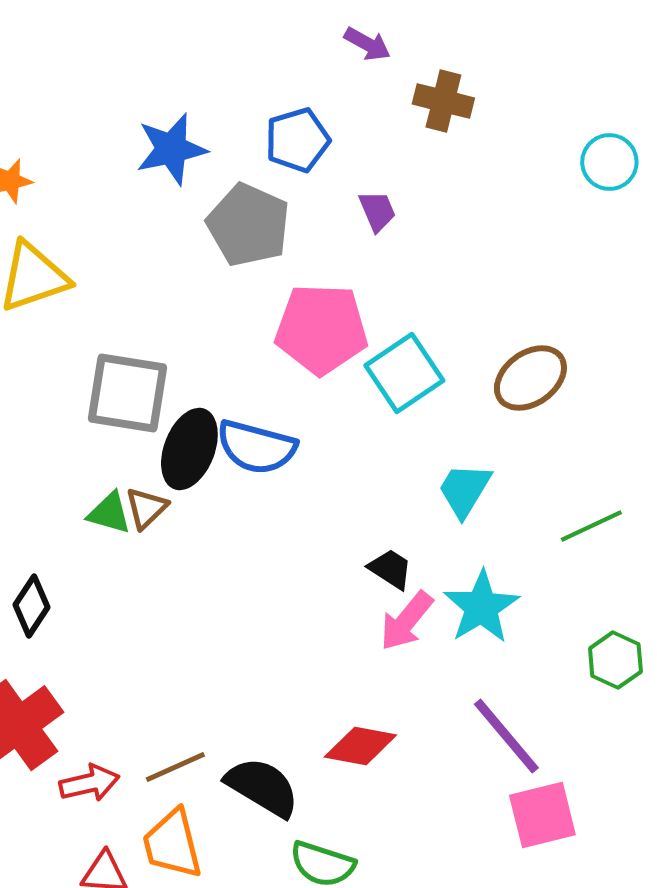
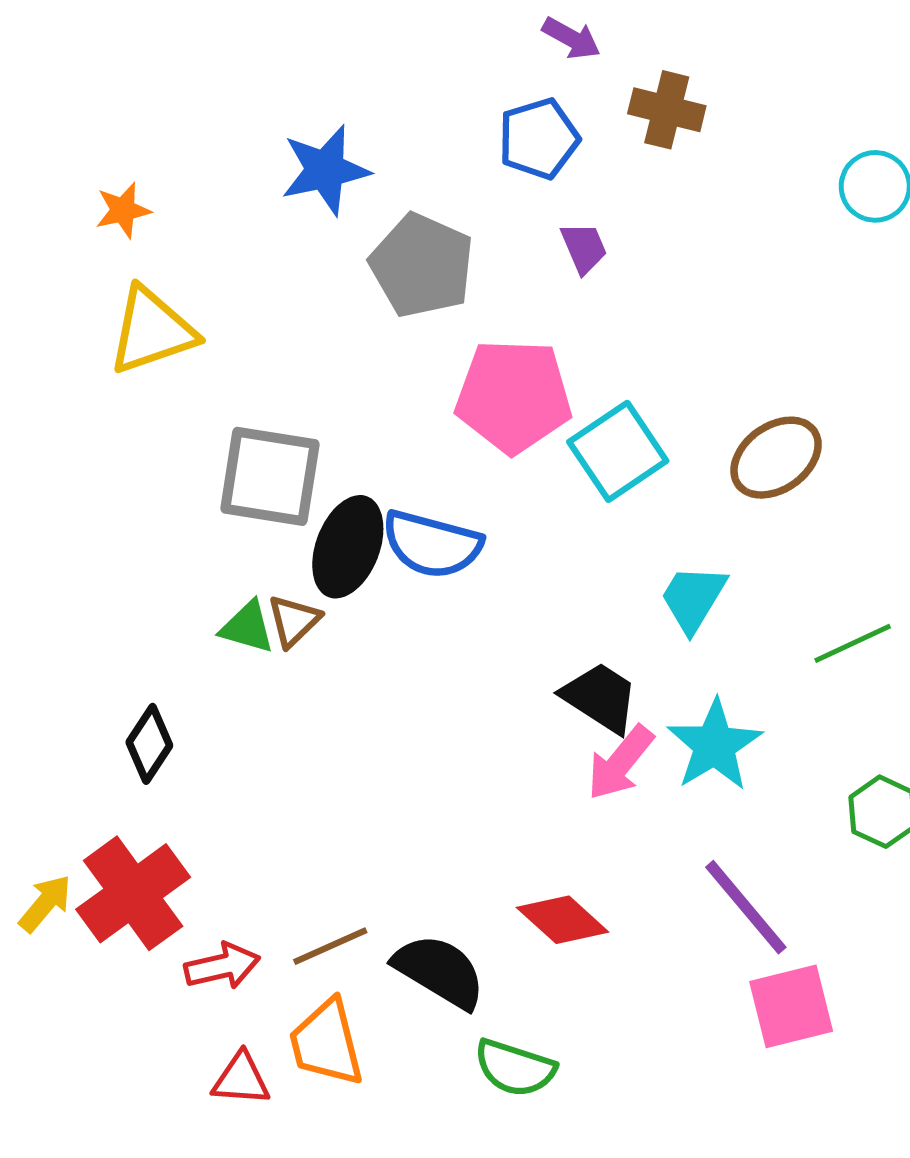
blue pentagon: (297, 140) -> (539, 139), moved
black trapezoid: (390, 569) -> (600, 697), size x1.4
red diamond: (360, 746) -> (563, 920), turned 32

